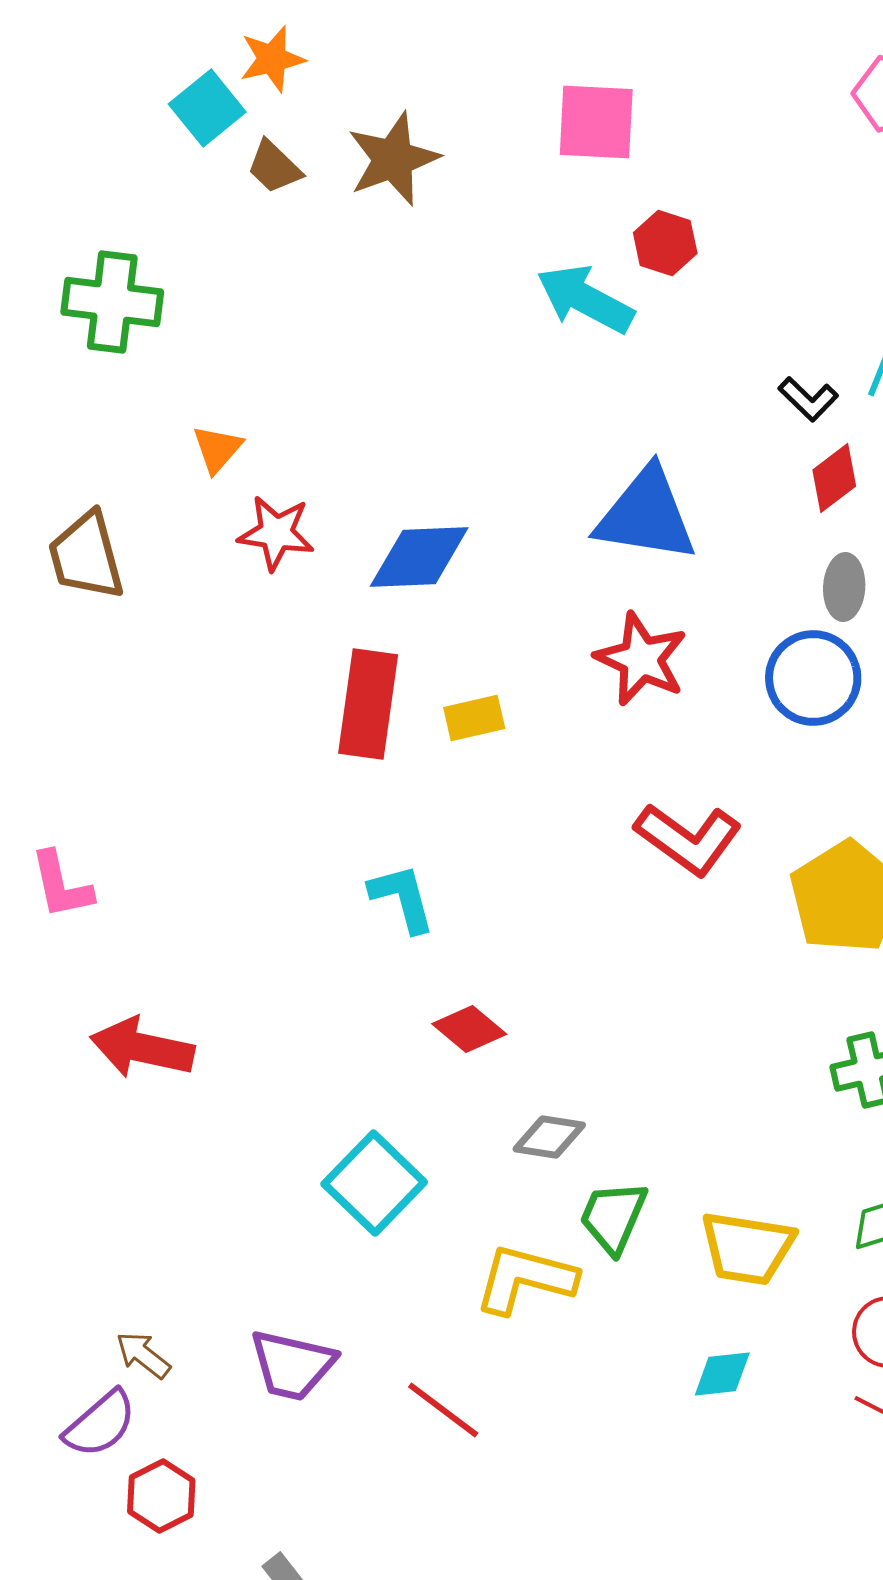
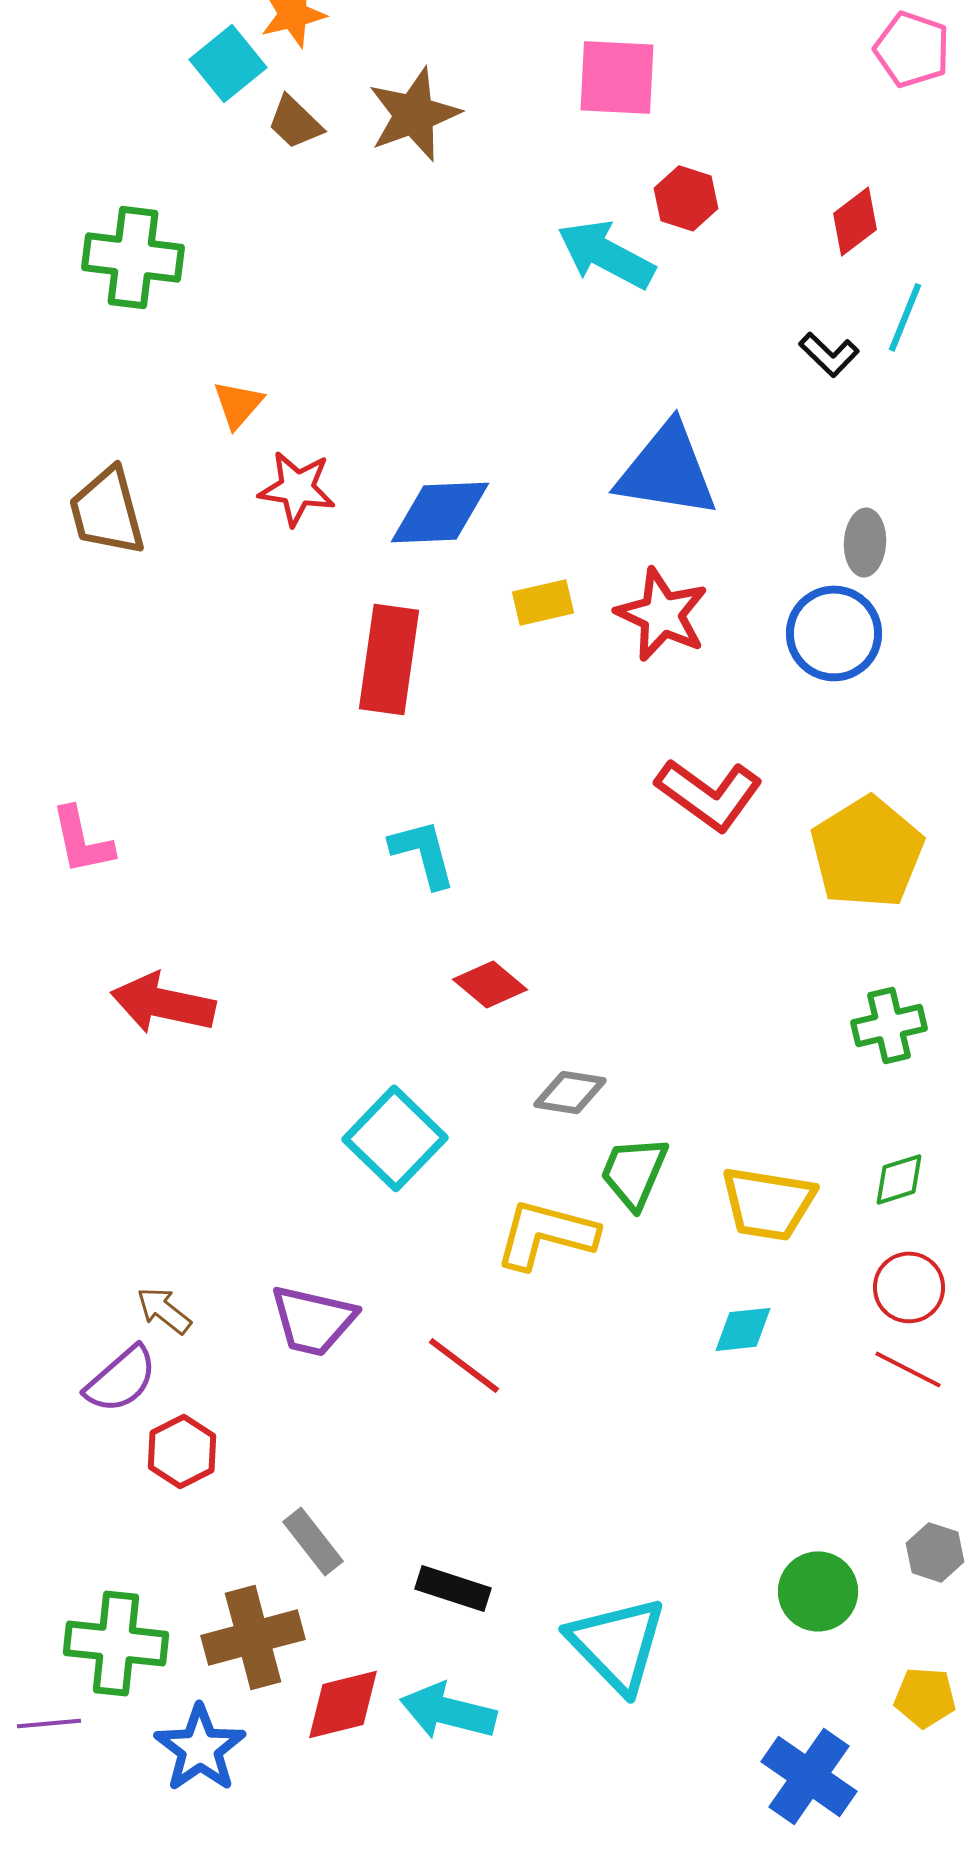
red diamond: (834, 478) -> (855, 221), moved
yellow rectangle: (474, 718) -> (543, 602), moved

